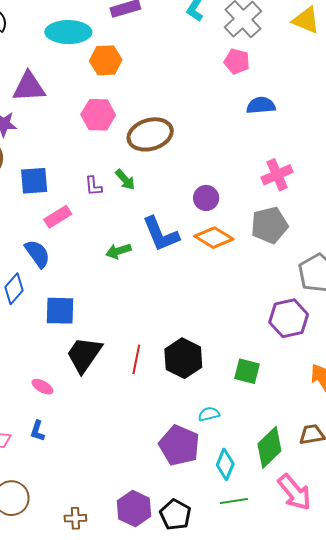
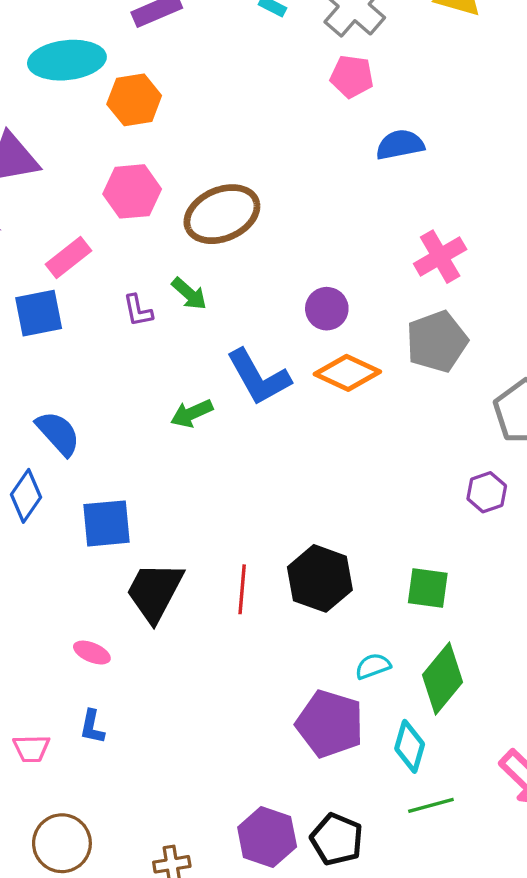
pink rectangle: (58, 217) -> (68, 258), moved
purple hexagon: (289, 318) -> (487, 492), size x0.6
green diamond: (269, 447) -> (442, 679), moved

